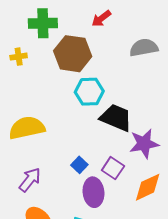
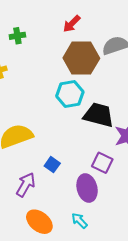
green cross: (43, 23) -> (17, 36), size x0.6
brown hexagon: (73, 54) -> (81, 58), moved
blue square: (79, 165) -> (52, 165), moved

